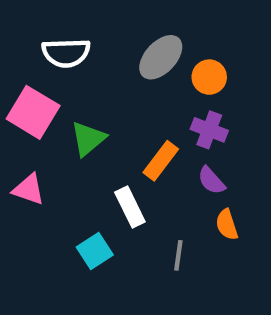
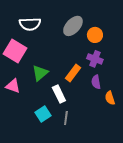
green triangle: (88, 139) -> (40, 73), moved
purple semicircle: (211, 181) -> (96, 82), turned 32
orange semicircle: (227, 225) -> (110, 98), moved
gray line: (178, 255) -> (66, 118), moved

